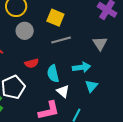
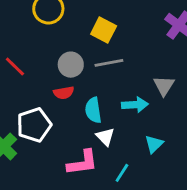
gray circle: (25, 31) -> (71, 65), moved
gray triangle: (100, 43) -> (164, 86), moved
cyan triangle: (91, 86) -> (154, 144), moved

